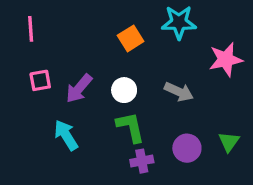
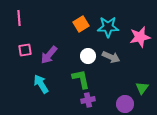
cyan star: (179, 22) -> (108, 27), moved
white circle: (124, 90) -> (88, 56), moved
purple circle: (187, 148) -> (125, 104), moved

